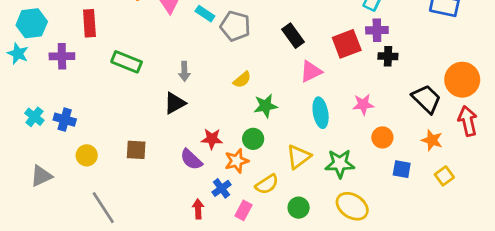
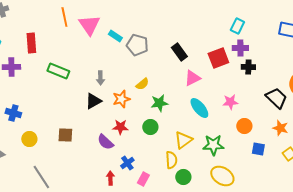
cyan ellipse: (321, 113) -> (199, 108), turned -30
orange star: (237, 161) -> (121, 99), moved
yellow semicircle: (267, 184) -> (171, 160), moved, turned -60

